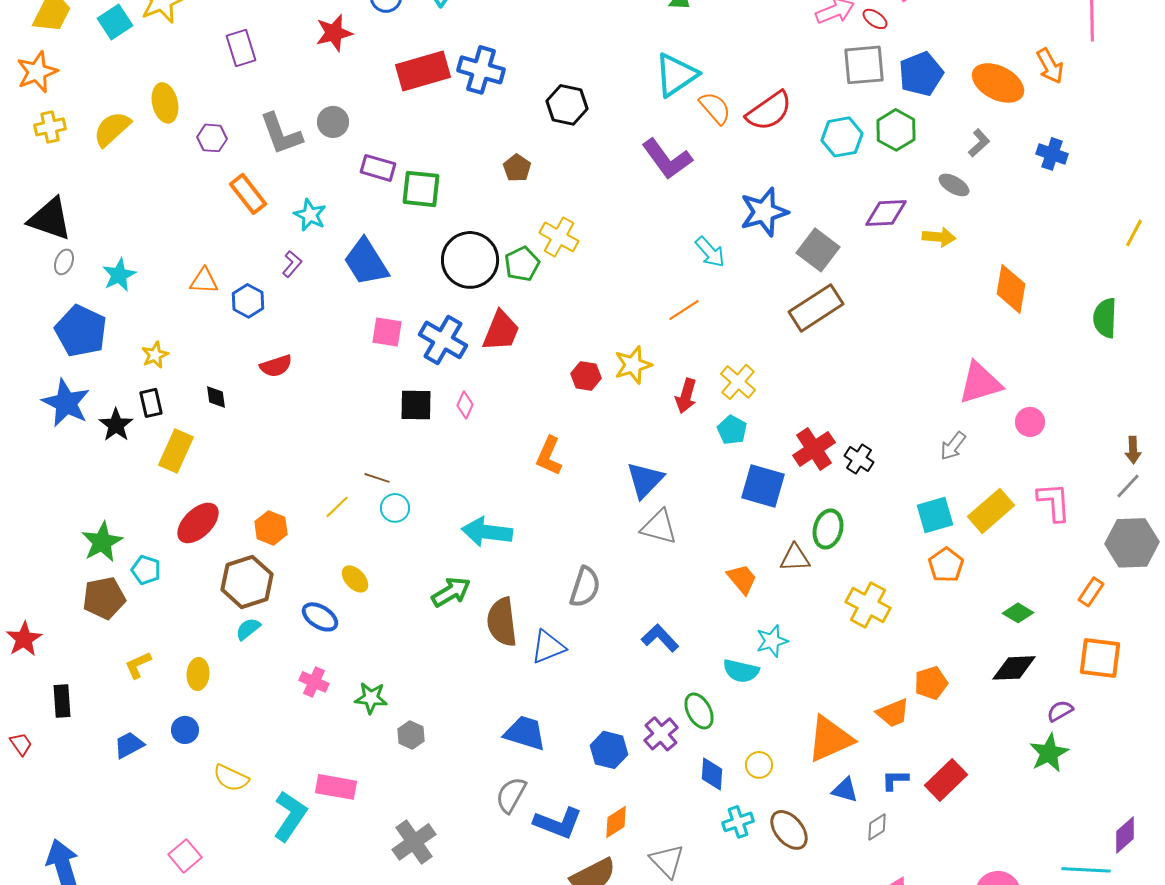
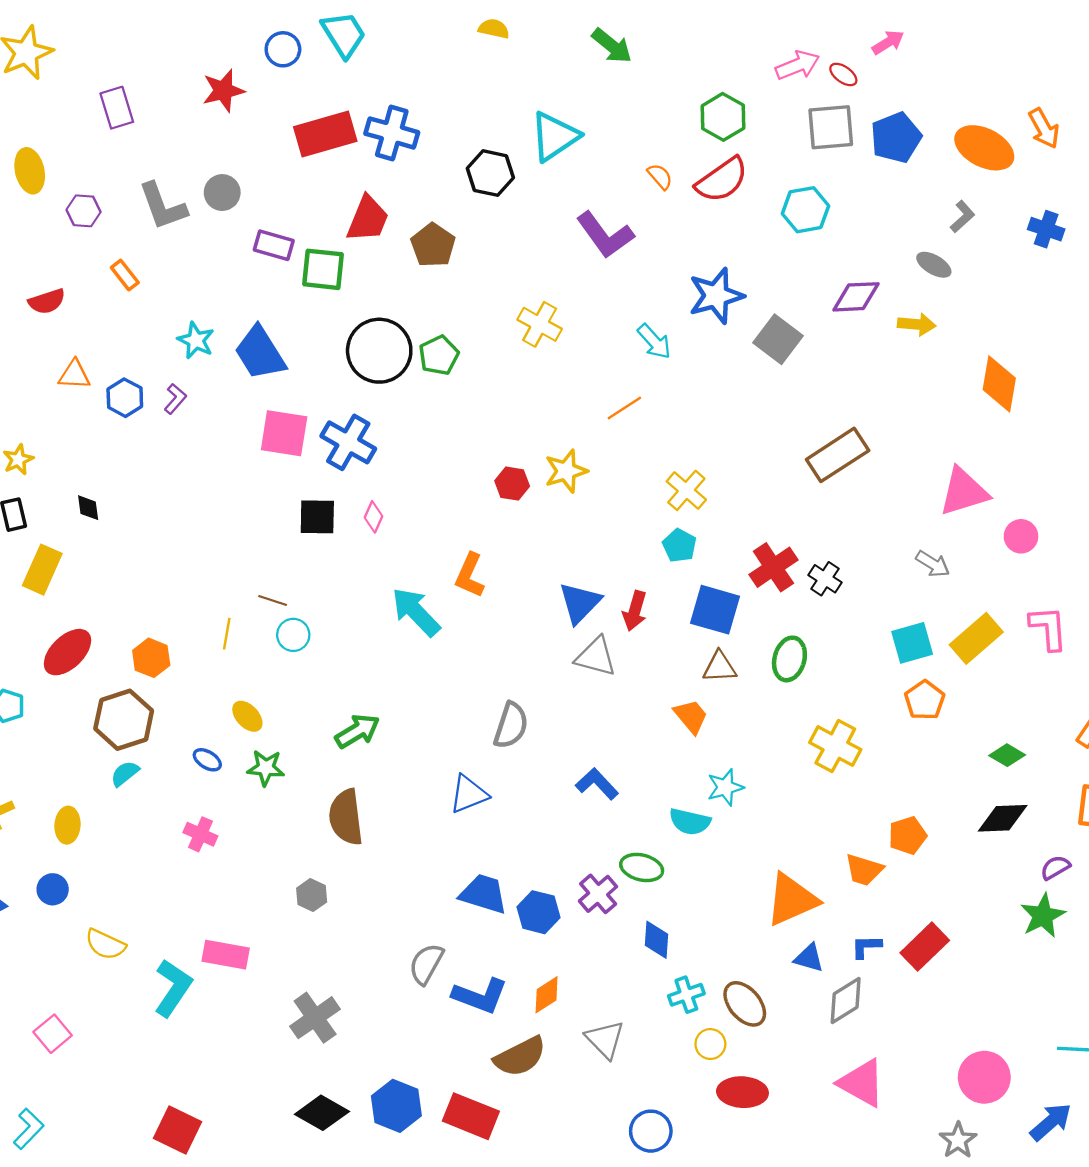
cyan triangle: (676, 75) -> (555, 136), moved
orange semicircle: (715, 108) -> (660, 176), size x0.7
green hexagon: (896, 130) -> (723, 117), moved
brown pentagon: (517, 168) -> (433, 245), size x1.4
orange rectangle: (248, 194) -> (125, 275), size x0.7
cyan star: (310, 215) -> (196, 340), moved
yellow cross: (559, 237) -> (540, 324), moved
purple L-shape: (292, 264) -> (175, 399), moved
brown rectangle: (816, 308) -> (838, 455), moved
red trapezoid: (501, 331) -> (368, 219), moved
pink square: (387, 332) -> (284, 433), size x1.4
red semicircle: (276, 366) -> (47, 301), moved
red arrow: (686, 396) -> (635, 611), moved
gray arrow: (953, 446) -> (933, 564), turned -96
yellow line: (337, 507) -> (227, 634), turned -36
cyan arrow: (487, 532) -> (416, 612), moved, turned 39
brown triangle: (795, 558) -> (720, 667), moved
blue ellipse: (320, 617) -> (207, 760), size x0.7
brown semicircle: (502, 622) -> (346, 817), moved
green star: (371, 698) -> (266, 768), moved
green ellipse: (699, 711) -> (642, 868), turned -48
orange trapezoid: (893, 713) -> (864, 870), turned 39
blue trapezoid: (525, 733) -> (483, 894), moved
yellow circle: (759, 765) -> (710, 1044), moved
gray diamond: (877, 827) -> (846, 1000), size x1.5

